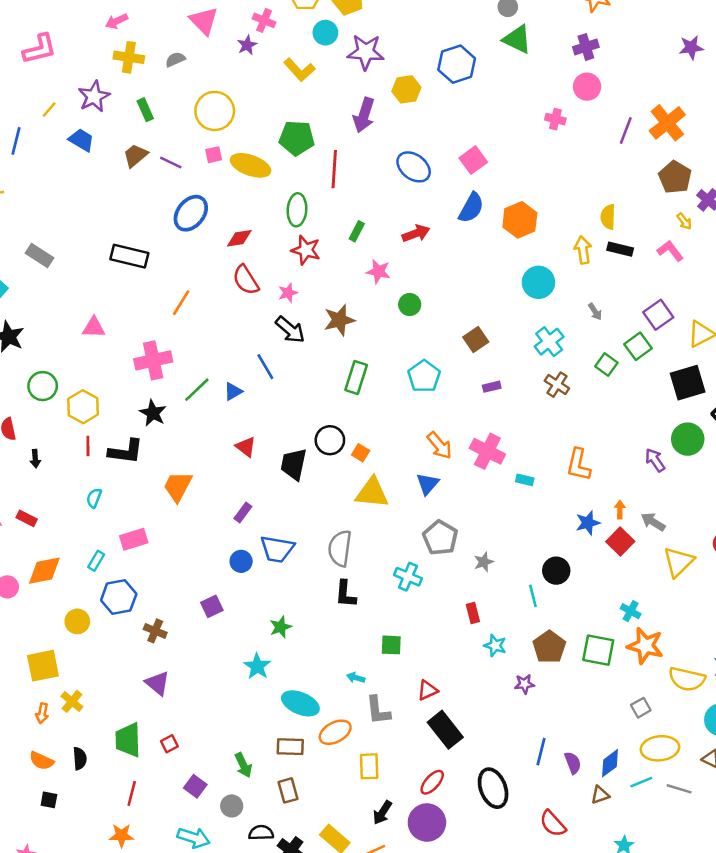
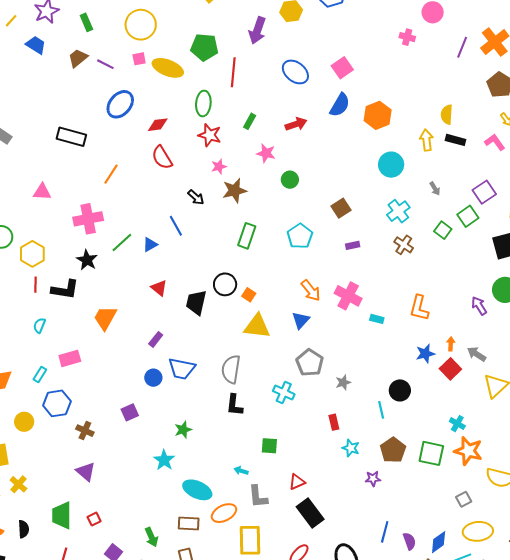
pink star: (288, 293) -> (219, 167), moved
black arrow: (290, 330) -> (196, 197), size x0.7
yellow rectangle: (369, 766) -> (250, 540), size x1.4

